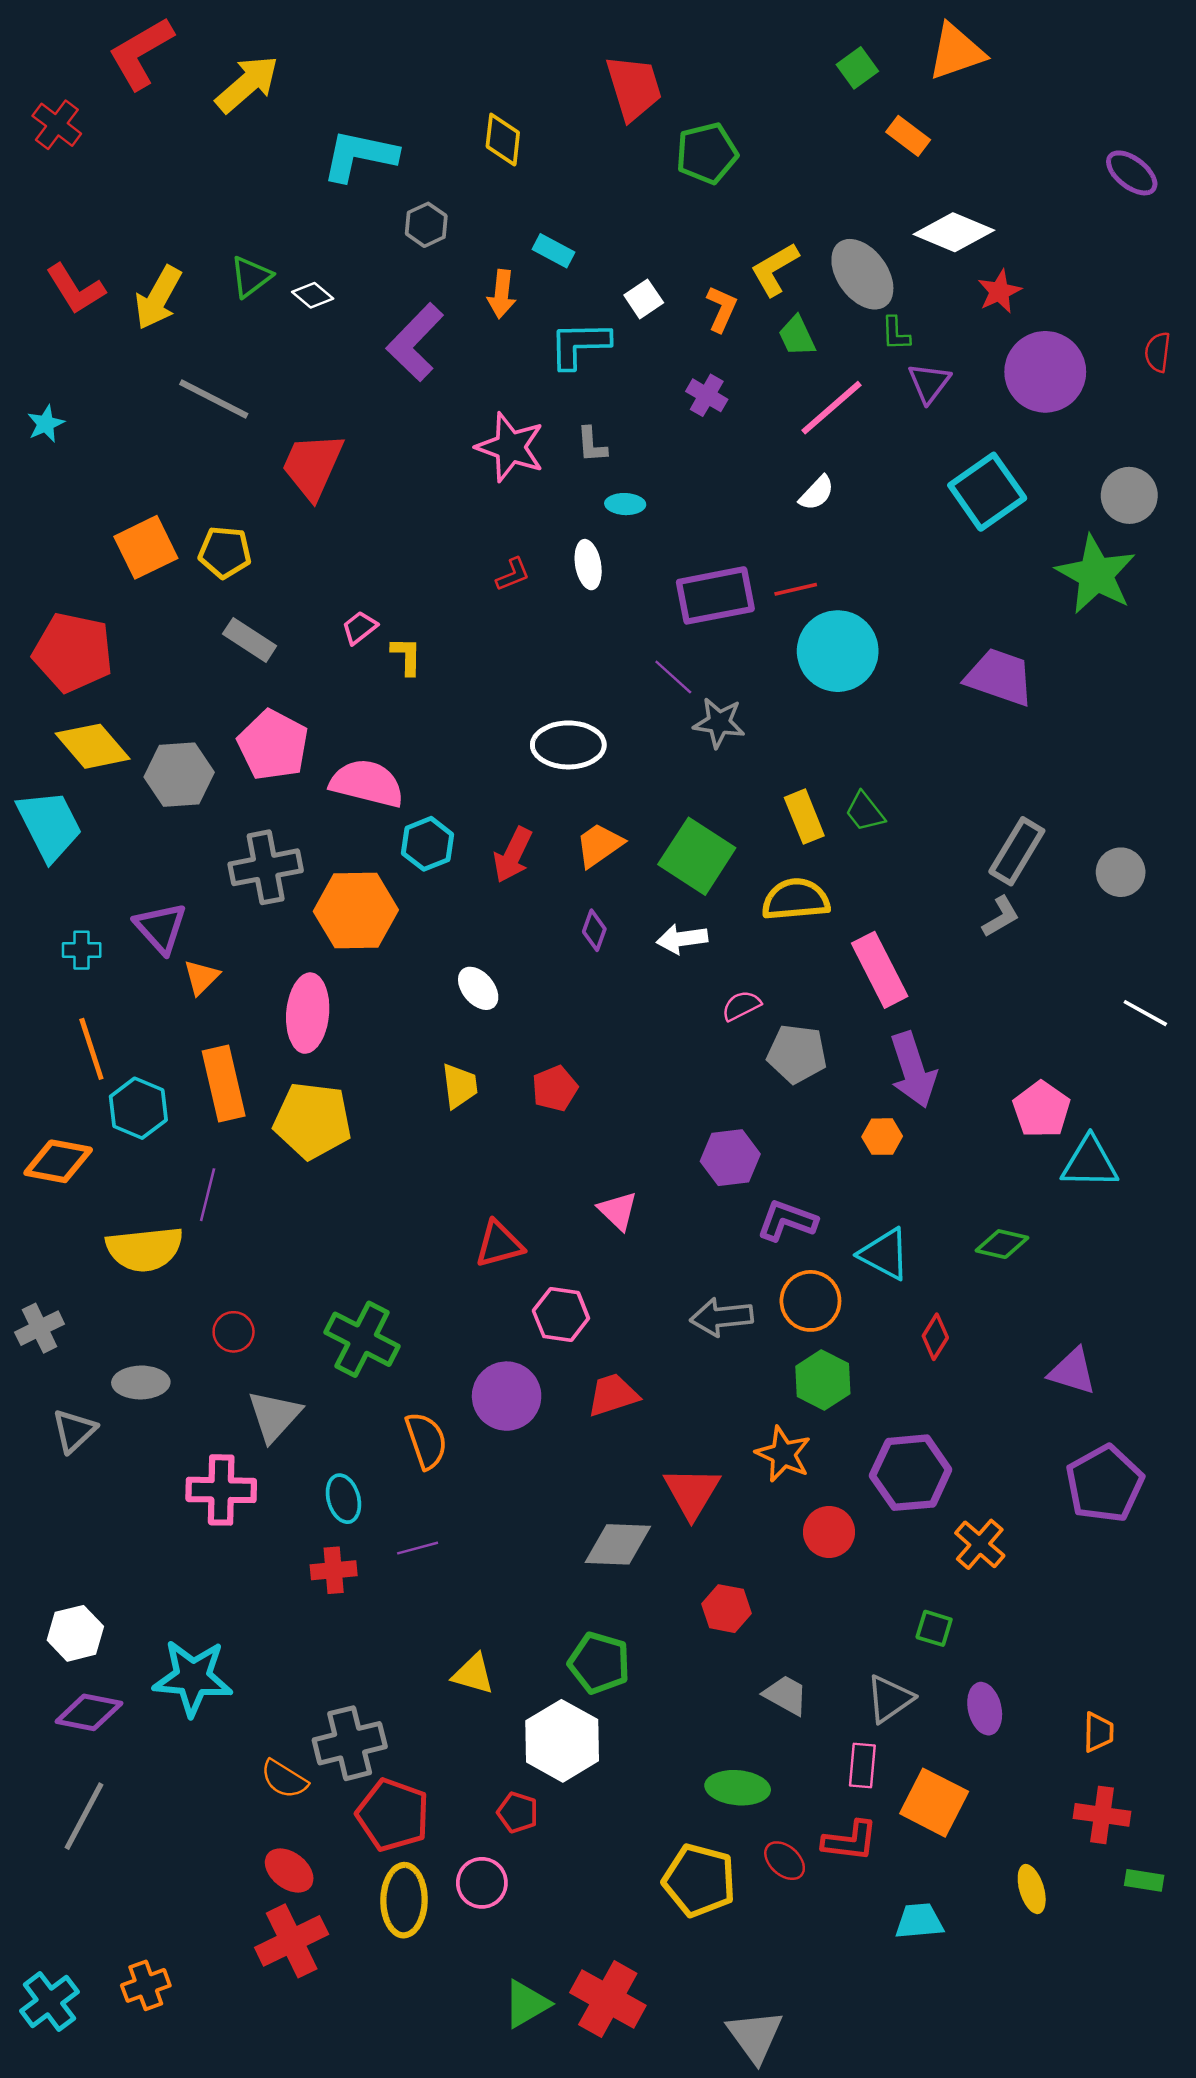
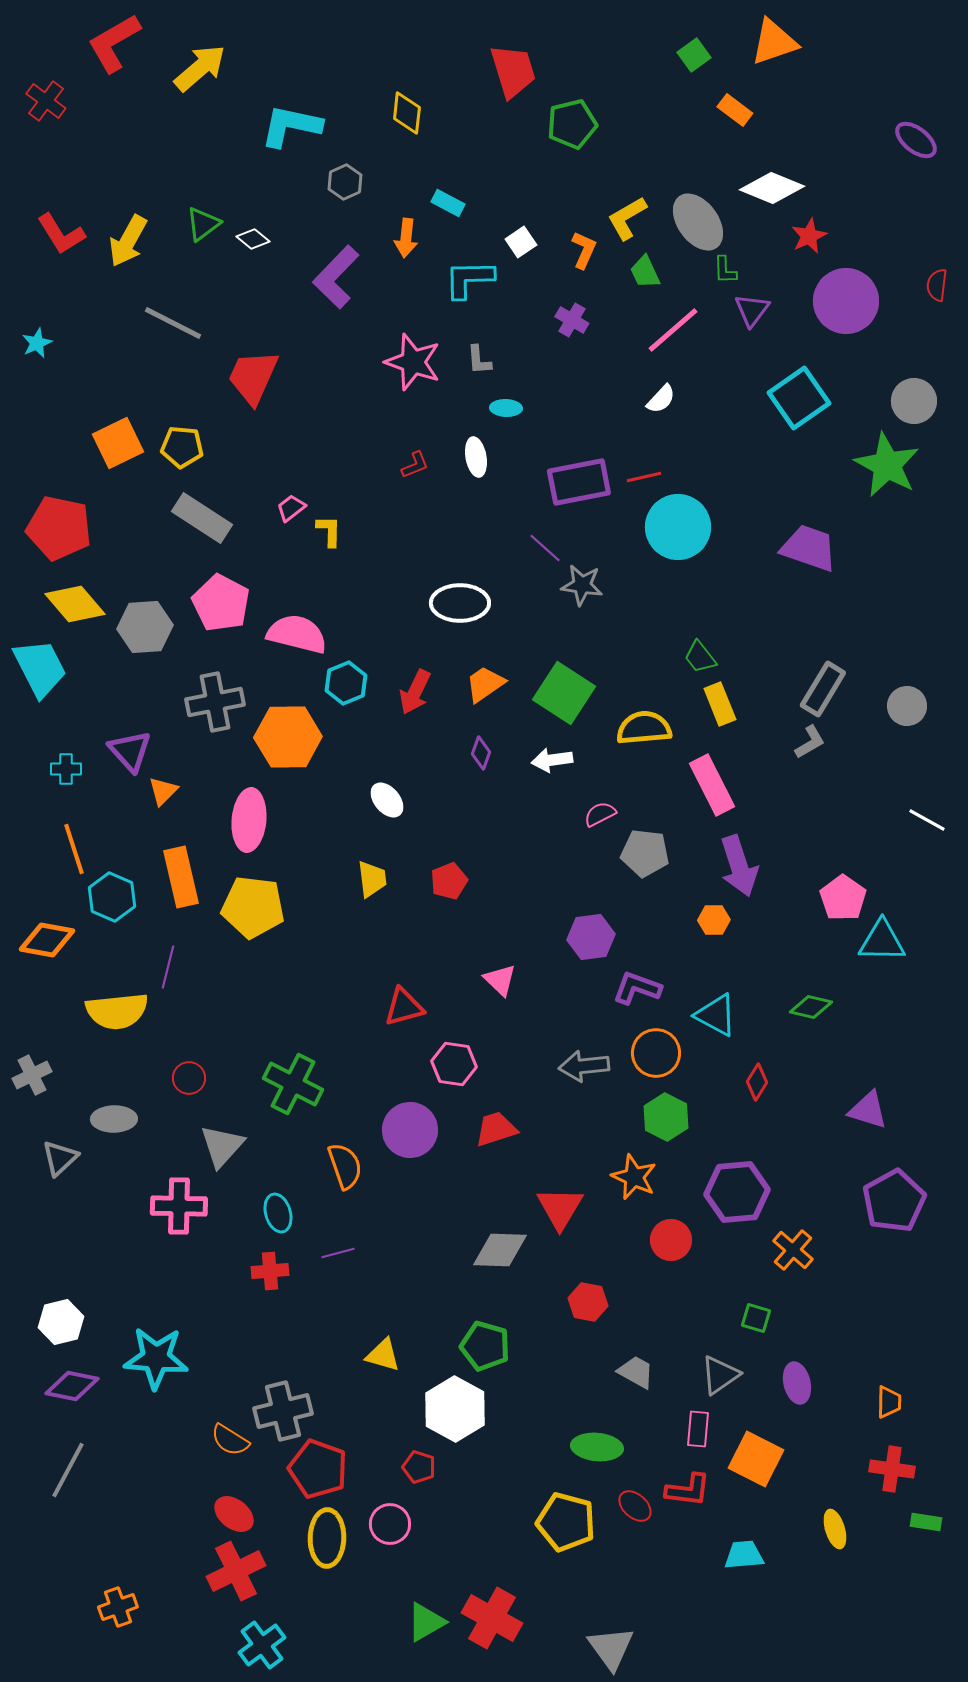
gray rectangle: (250, 640) -> (202, 518), size x1.4
yellow rectangle: (804, 817) -> (720, 704), moved
cyan cross: (49, 2001) -> (262, 1645), moved

